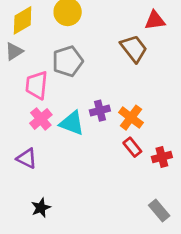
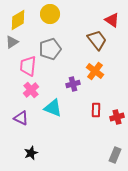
red triangle: (155, 20) -> (112, 20), turned 42
orange cross: (131, 118) -> (95, 71), moved
cyan triangle: (72, 123) -> (53, 108), moved
red rectangle: (132, 147) -> (96, 110), turned 40
gray rectangle: (159, 211) -> (115, 155), turned 63

